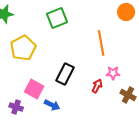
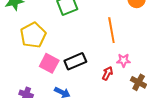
black rectangle: (65, 74) -> (75, 61), turned 40
pink square: (34, 89) -> (49, 63), moved

